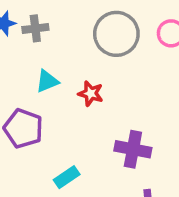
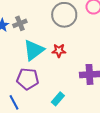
cyan triangle: (47, 81) -> (34, 50), size x1.6

